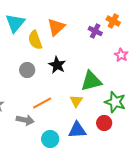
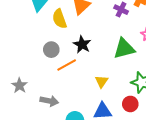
green triangle: (91, 81) -> (124, 49), moved
orange line: (42, 103) -> (67, 65), moved

